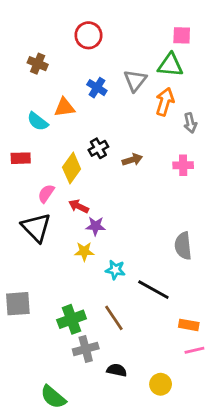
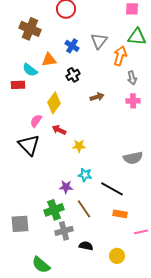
brown cross: (38, 64) -> (30, 29), size x1.5
green triangle: (170, 65) -> (137, 37), moved
gray arrow: (190, 123) -> (132, 78), moved
black cross: (98, 148) -> (73, 75), moved
red rectangle: (21, 158) -> (18, 85), moved
purple star: (96, 226) -> (66, 187), moved
gray semicircle: (183, 246) -> (133, 158), turned -96
yellow star: (84, 251) -> (79, 146), moved
gray square: (18, 304) -> (20, 224), moved
orange rectangle: (189, 325) -> (120, 214), moved

